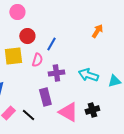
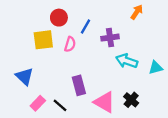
purple cross: (56, 73) -> (110, 38), moved
black cross: (92, 110) -> (131, 100), turned -32

